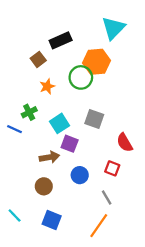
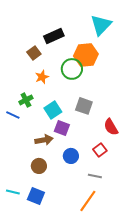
red square: (112, 168) -> (100, 150), turned 32
gray line: (107, 198) -> (95, 176), turned -48
cyan line: (15, 216) -> (13, 192), turned -32
blue square: (52, 220) -> (36, 196), moved

